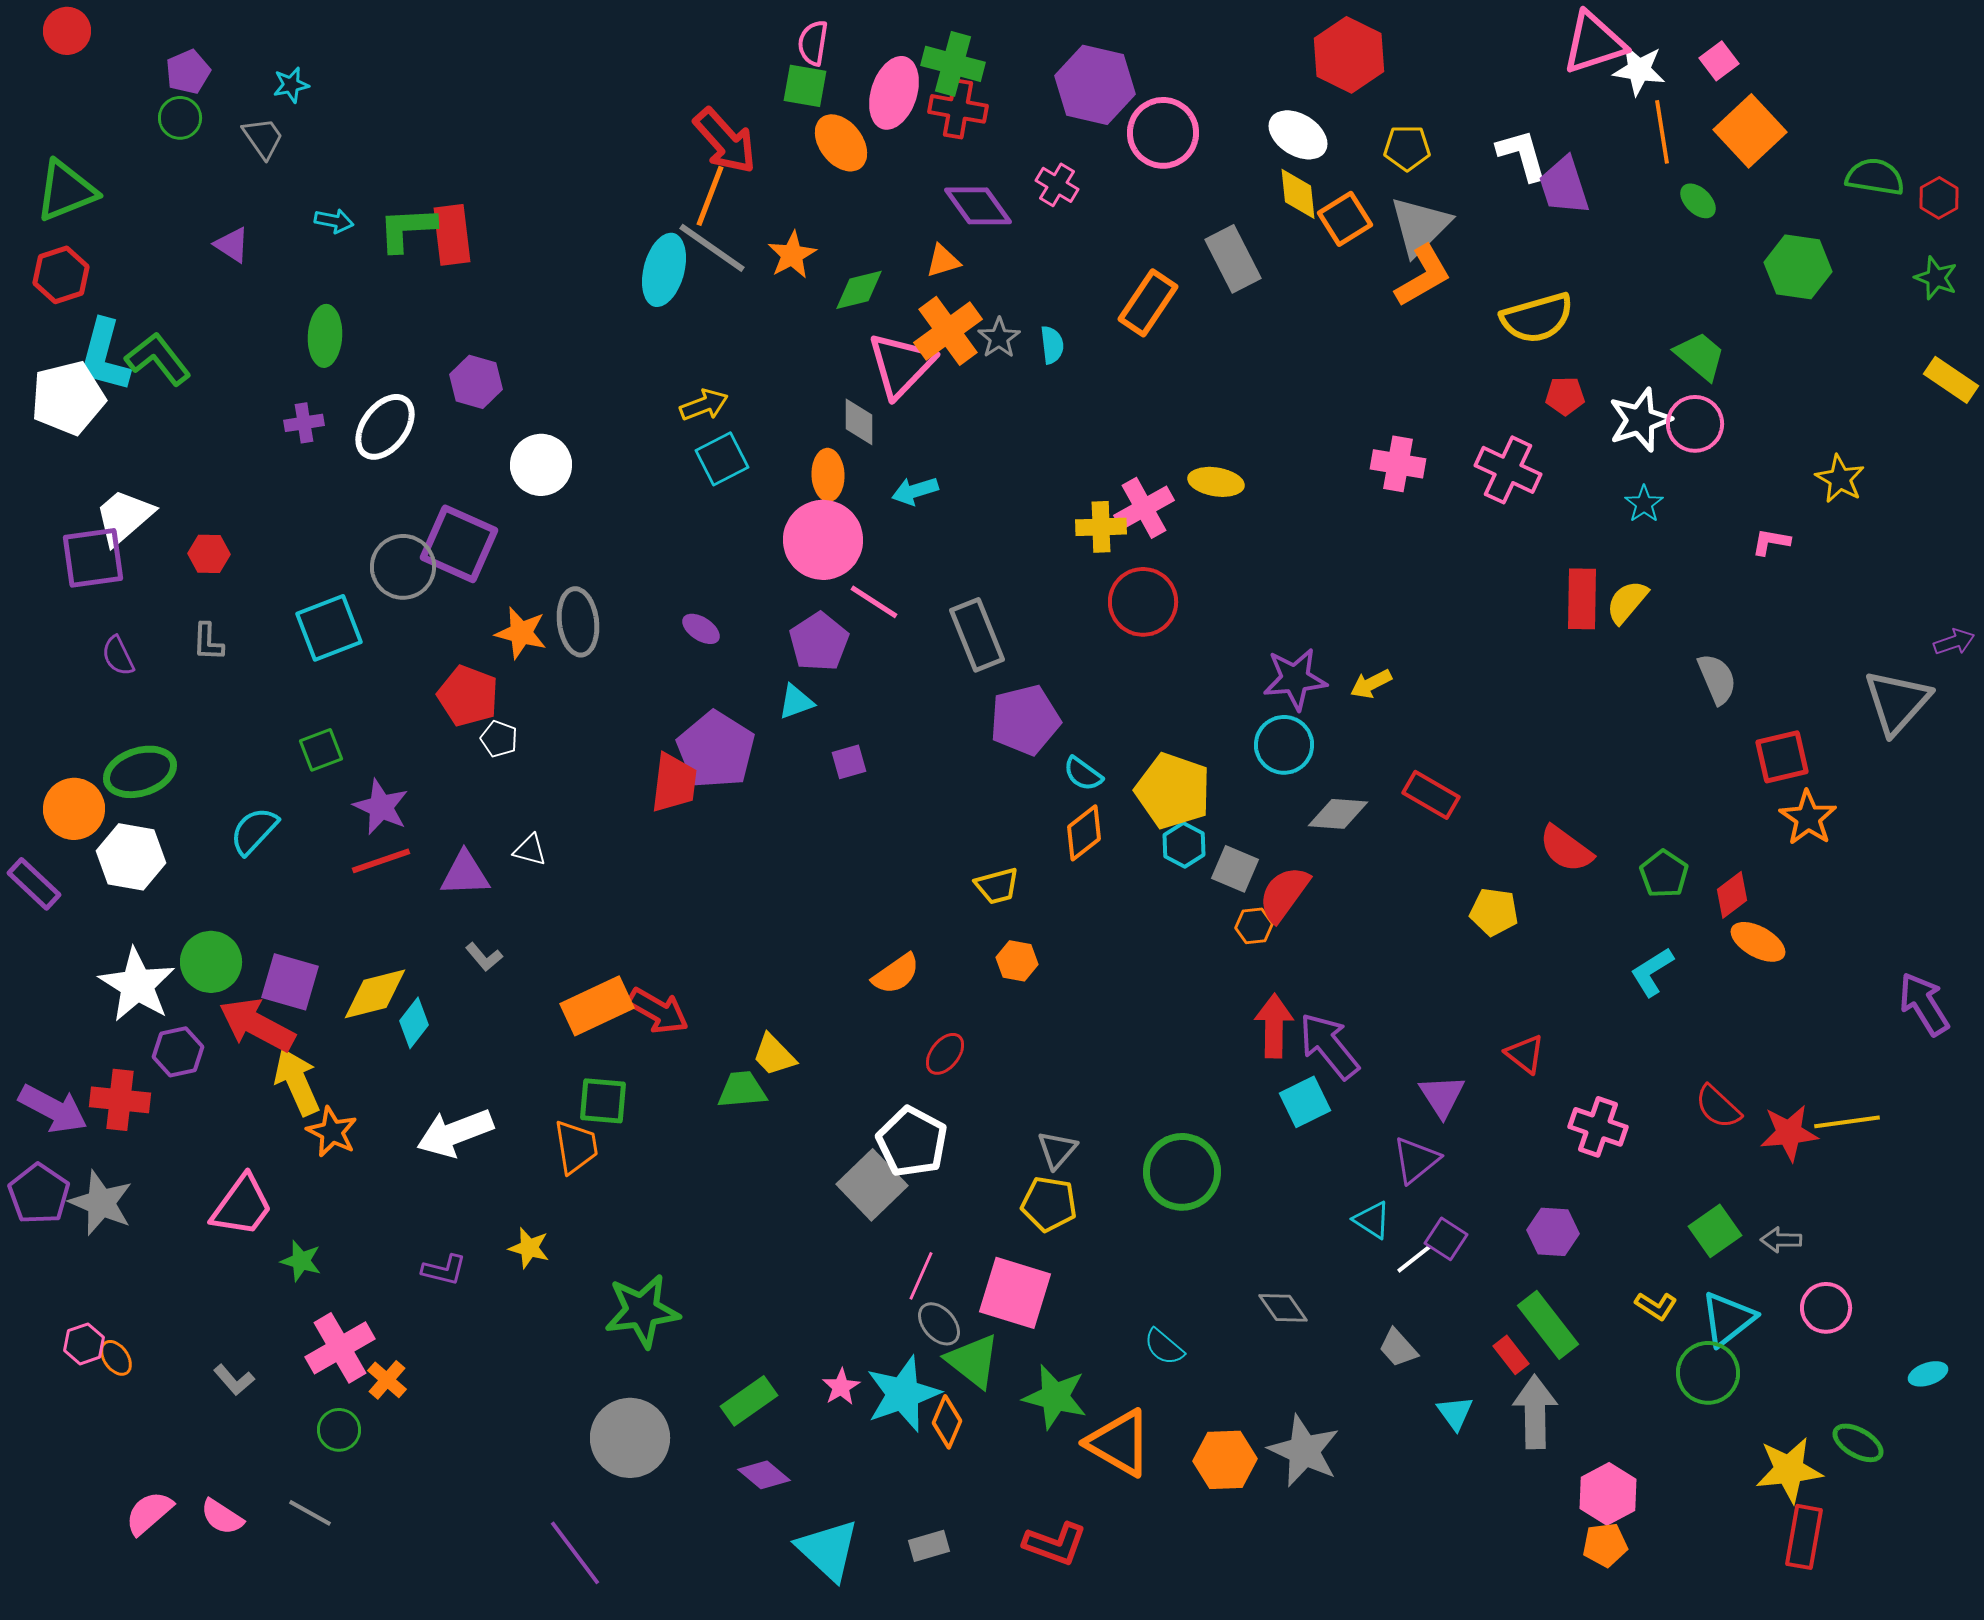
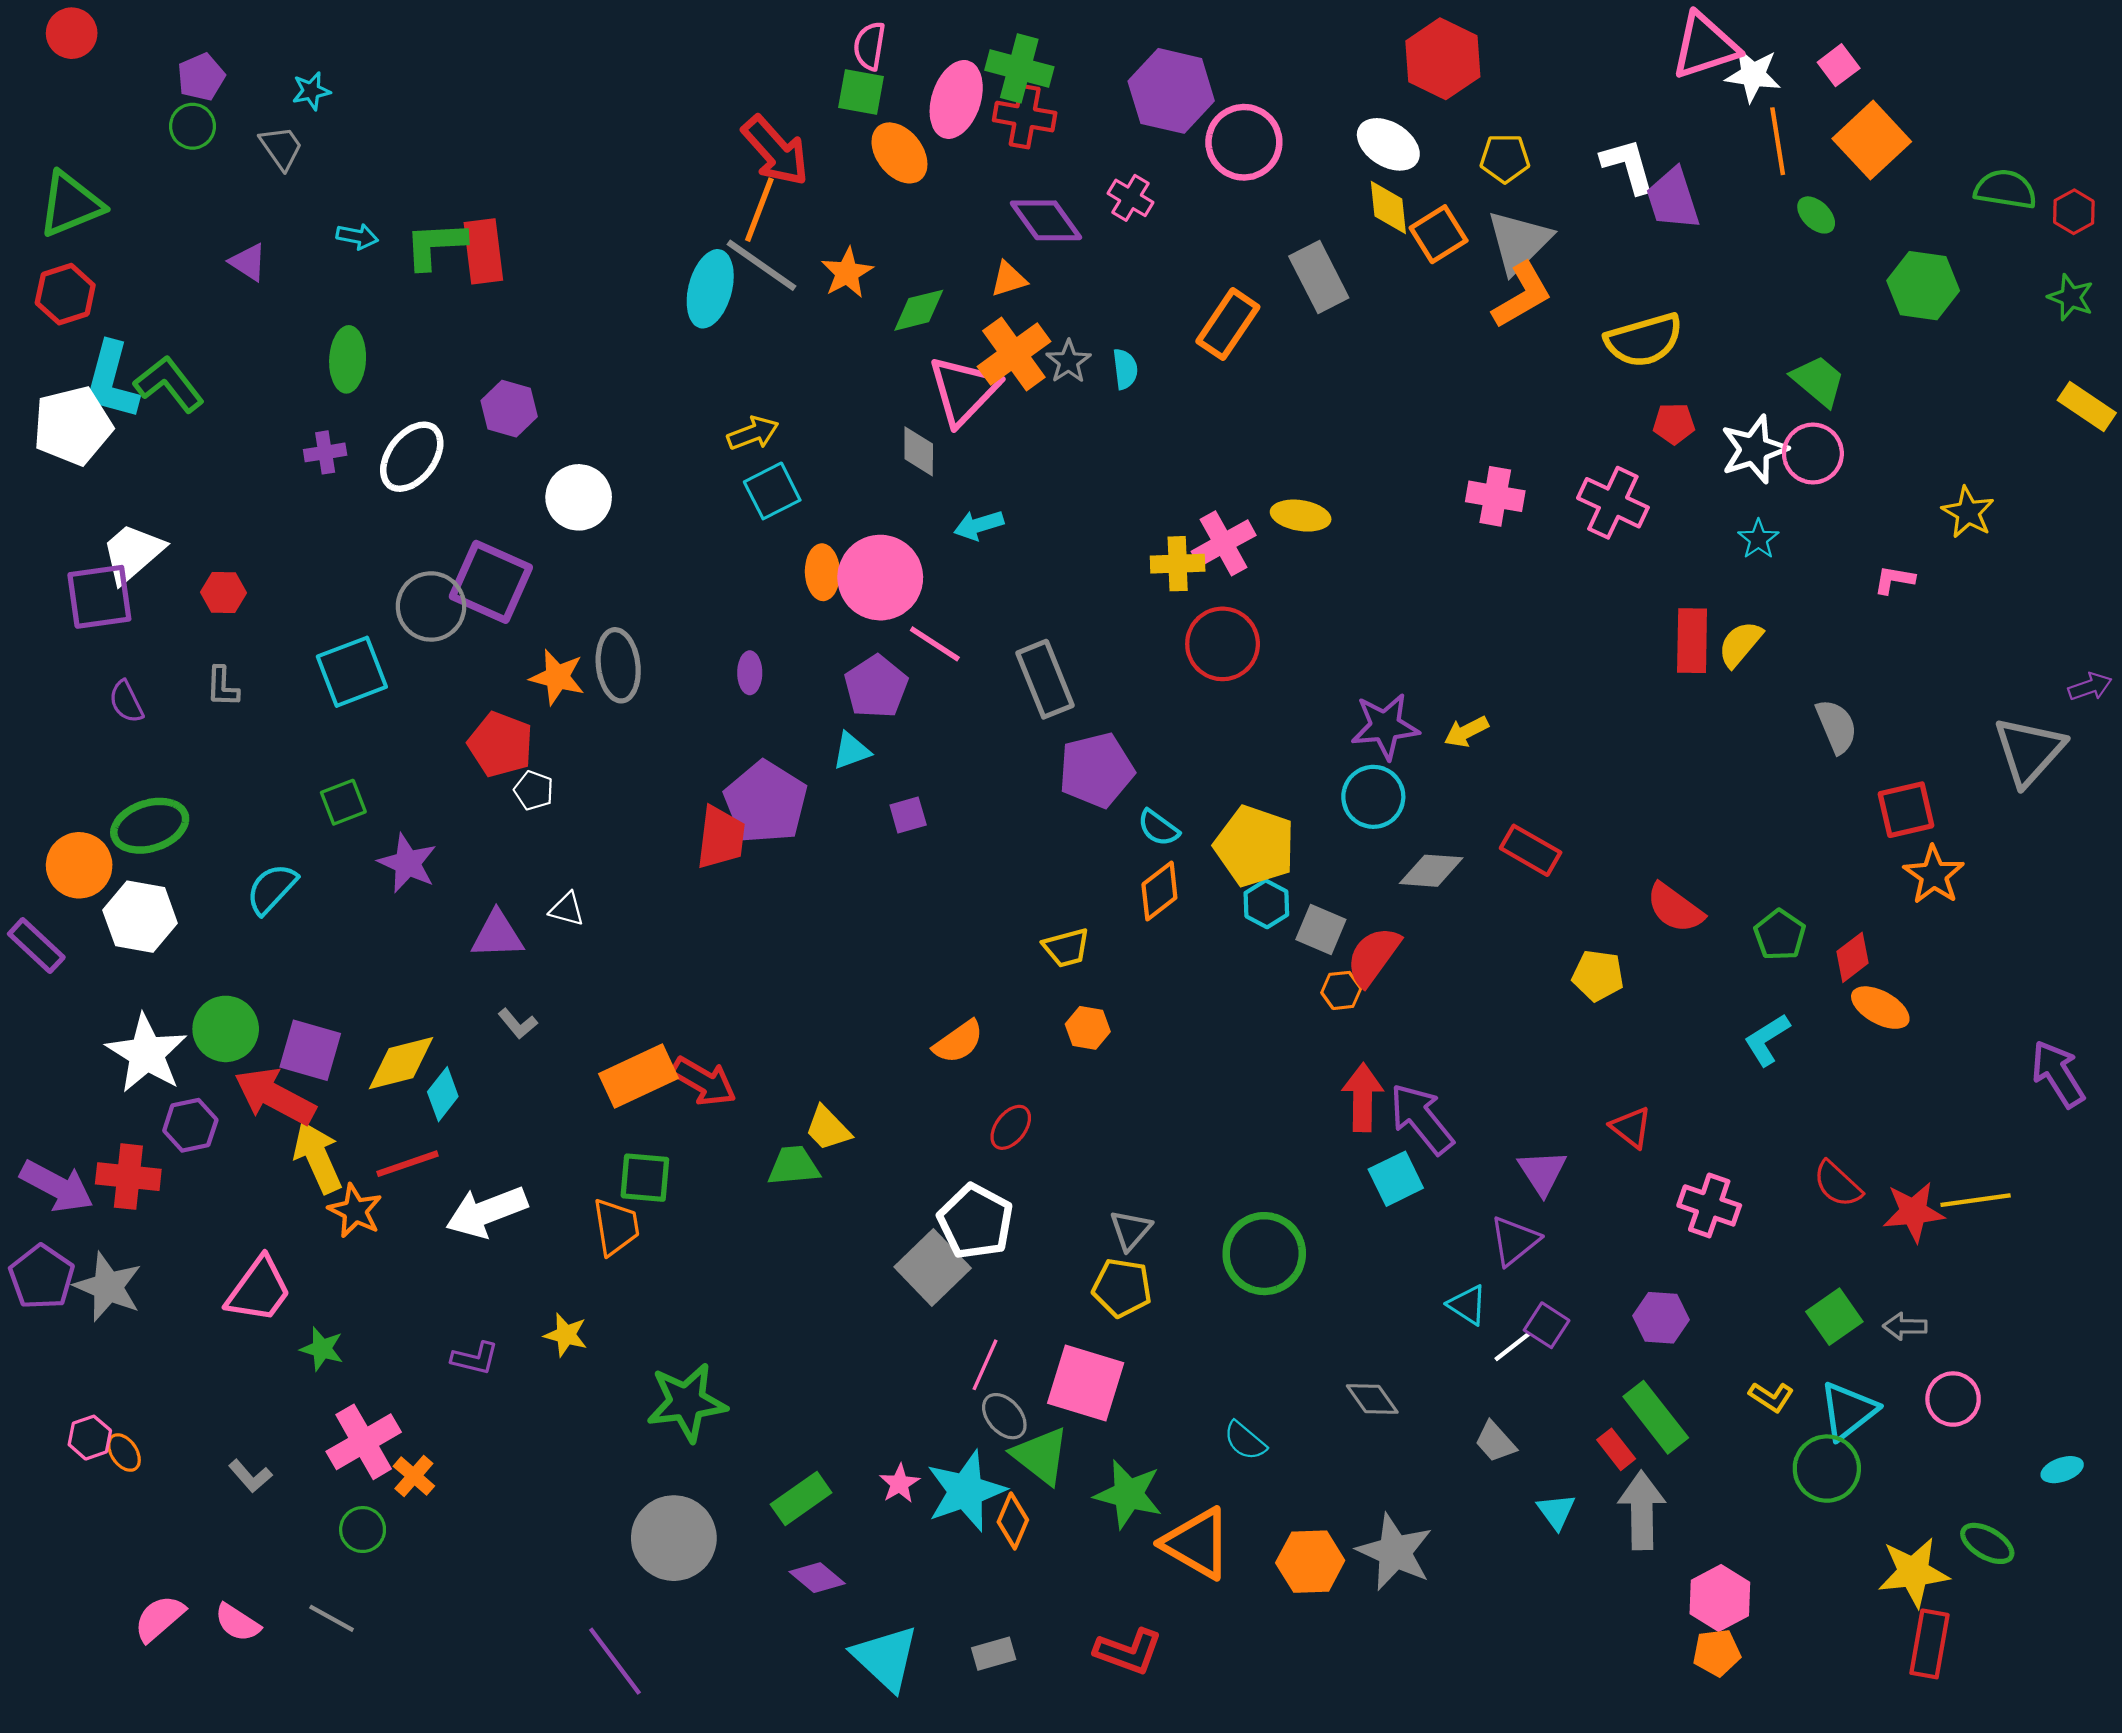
orange ellipse: (828, 475) -> (822, 572), moved
purple ellipse: (701, 629) -> (750, 673), turned 57
red line: (381, 861) -> (407, 1164), moved

